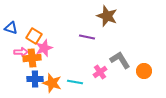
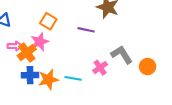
orange square: (34, 36) -> (48, 21), moved
orange cross: (32, 58) -> (27, 52), turned -30
orange star: (52, 83) -> (48, 79), turned -30

